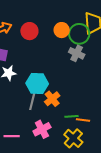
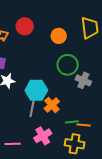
red circle: (29, 31) -> (25, 26), moved
green circle: (79, 34) -> (68, 65), moved
gray cross: (77, 53) -> (83, 80), moved
yellow cross: (73, 138) -> (75, 144), turned -30

